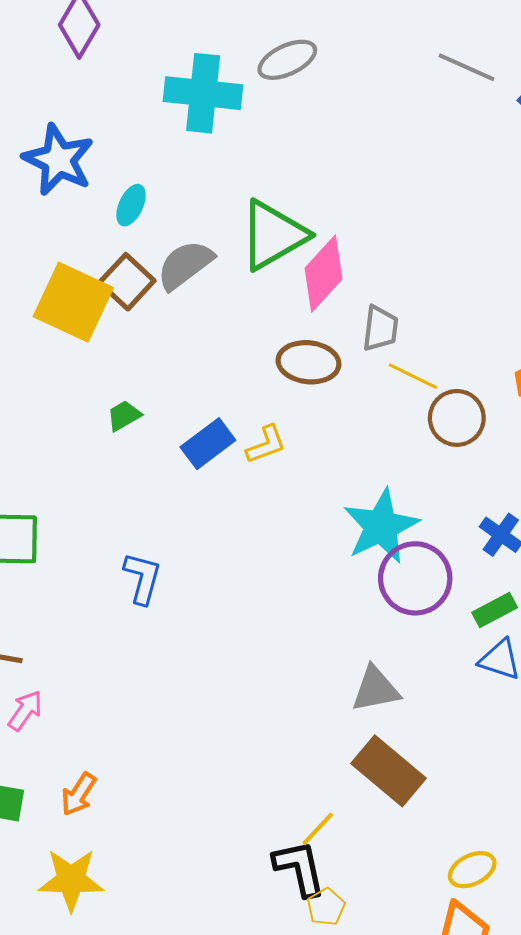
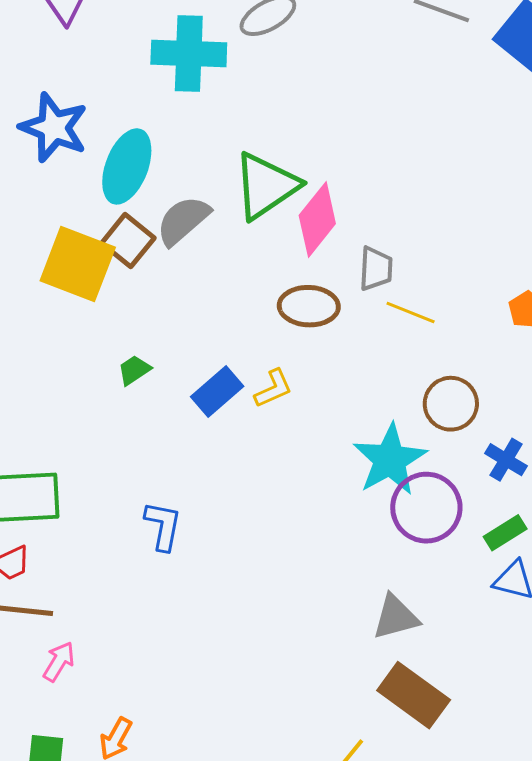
cyan ellipse: (131, 205) -> (127, 166), size x1.8
brown circle: (457, 418) -> (451, 404), moved

